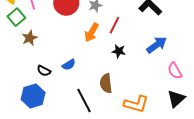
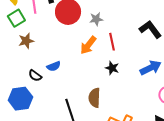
red line: (114, 25) -> (112, 42), turned -48
blue semicircle: (69, 65) -> (54, 66), moved

